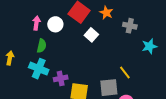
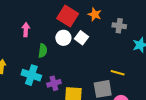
white circle: (55, 24) -> (63, 38), moved
green semicircle: (42, 46) -> (43, 51), moved
yellow line: (125, 72) -> (118, 73), turned -32

